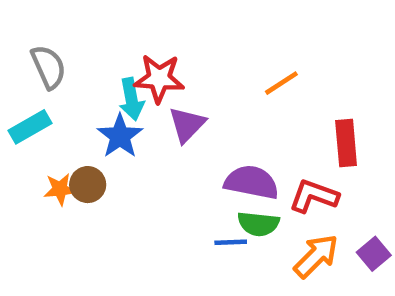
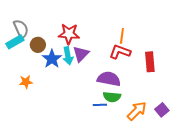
orange line: (281, 83) -> (122, 36), turned -49
cyan arrow: (131, 99) -> (68, 56), moved
cyan rectangle: (30, 127) -> (15, 42), moved
brown circle: (88, 185) -> (38, 45), moved
red L-shape: (314, 196) -> (120, 52), moved

